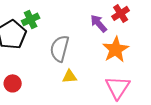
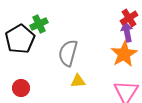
purple arrow: (99, 23) -> (127, 32), moved, turned 30

